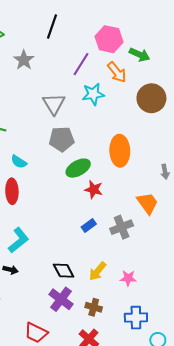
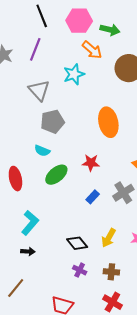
black line: (52, 27) -> (42, 16), moved, turned -30
purple line: (81, 64) -> (35, 49), moved
cyan semicircle: (19, 162) -> (42, 151), moved
green ellipse: (78, 168) -> (56, 175), moved
purple cross: (61, 299) -> (80, 270), size x0.6

